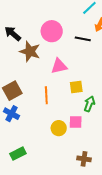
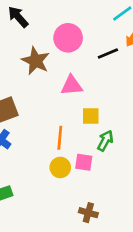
black arrow: (13, 34) -> (18, 17), moved
black line: (83, 39) -> (108, 53), turned -42
orange line: (46, 95) -> (60, 138), moved

